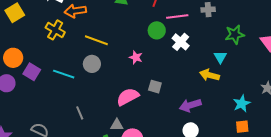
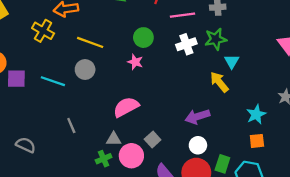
green circle: (157, 30) -> (143, 38), moved
green star: (235, 34) -> (216, 39), moved
white cross: (181, 42) -> (186, 44), turned 30
purple square: (32, 72) -> (16, 79), turned -30
yellow arrow: (209, 75) -> (219, 82), turned 36
gray square: (155, 87) -> (153, 140), moved, turned 32

